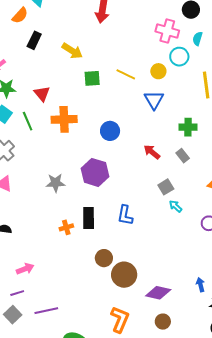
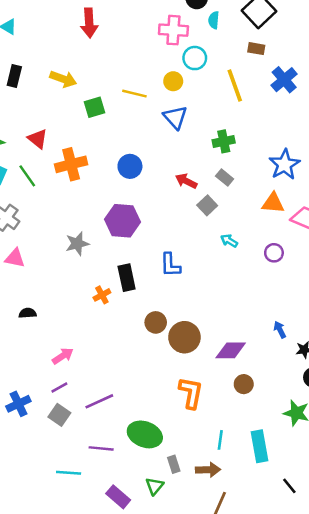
cyan semicircle: (198, 39) -> (214, 20), moved
gray square: (166, 187) -> (207, 205), moved

